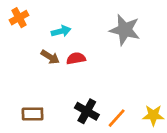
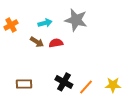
orange cross: (19, 18) -> (11, 25), moved
gray star: (125, 30) -> (76, 20), moved

